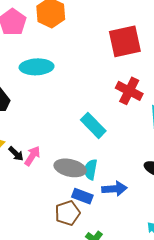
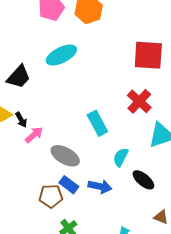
cyan ellipse: (37, 67) -> (61, 55), turned -40
black arrow: (16, 154) -> (21, 120), moved
cyan semicircle: (91, 169) -> (121, 157), moved

